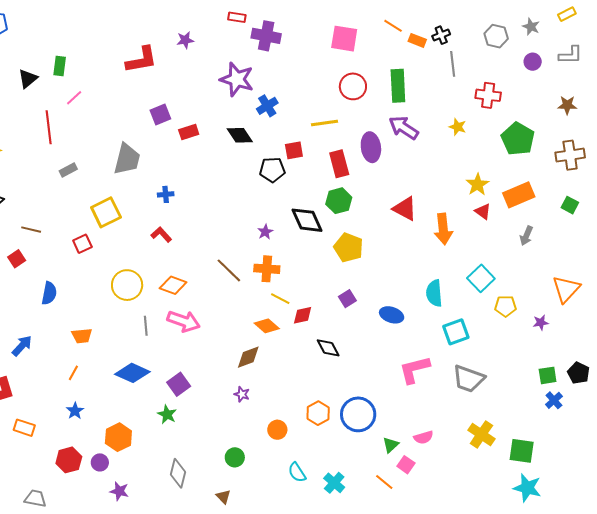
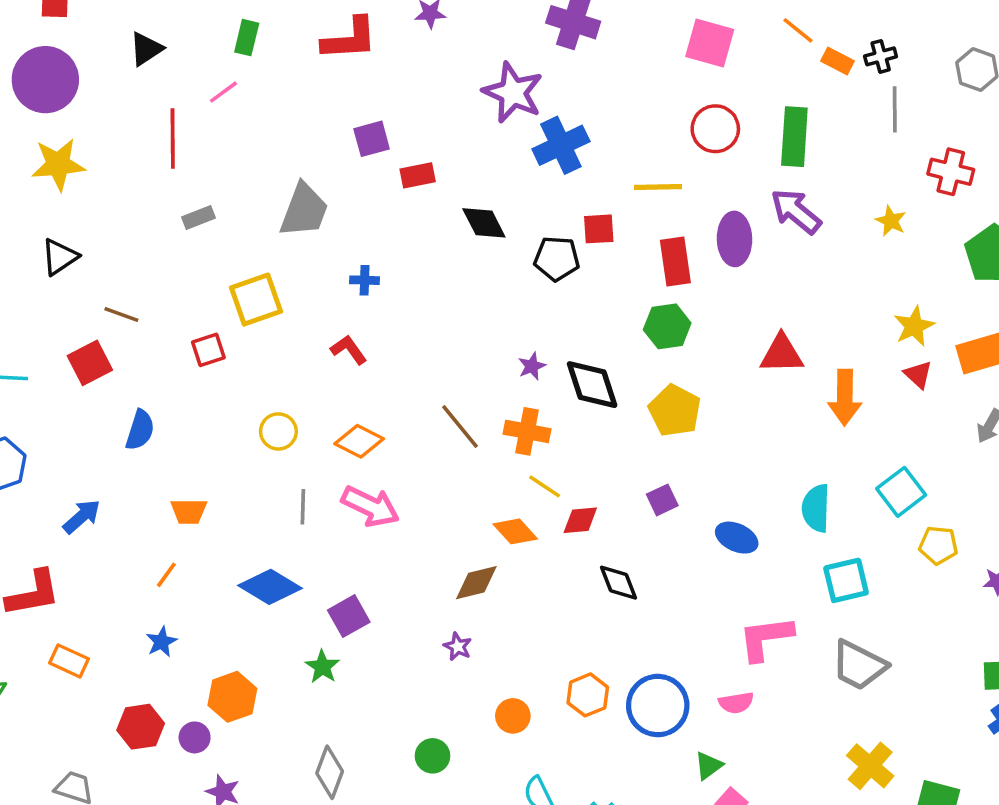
green rectangle: (60, 66) -> (247, 38), moved
blue cross: (267, 106) -> (561, 145), size x1.4
black diamond: (240, 135) -> (484, 223), moved
red triangle: (405, 209) -> (782, 354), turned -36
black diamond: (307, 220) -> (592, 385), moved
red square: (17, 259) -> (90, 363), size x1.4
yellow circle: (127, 285) -> (278, 431), size x0.7
pink semicircle: (423, 437) -> (736, 703), moved

